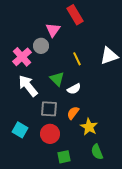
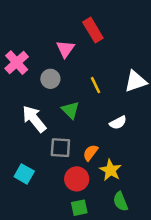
gray circle: (41, 46) -> (50, 79), moved
pink cross: (22, 57) -> (17, 63), moved
white semicircle: (74, 89) -> (118, 123), moved
red circle: (50, 134) -> (77, 179), moved

